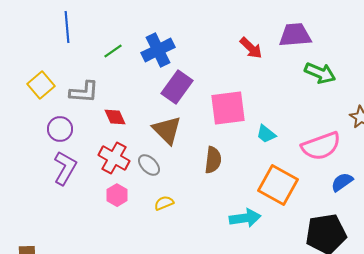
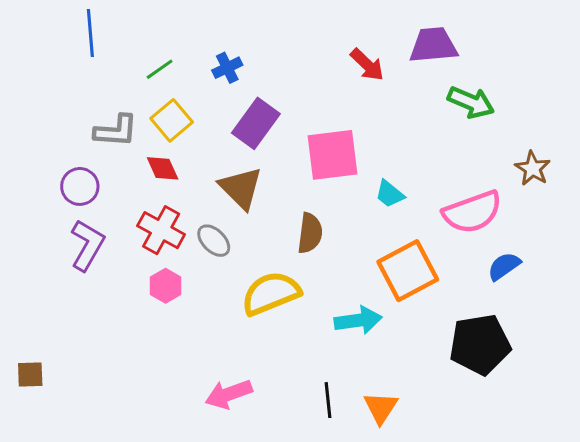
blue cross: (158, 50) -> (227, 68), size x0.6
yellow square: (41, 85) -> (172, 120), moved
orange square: (278, 185) -> (408, 271), turned 33
yellow semicircle: (164, 203) -> (271, 293), moved, size x2.0

